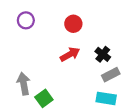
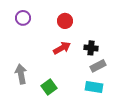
black cross: (103, 54) -> (91, 48), turned -32
green square: (44, 98) -> (49, 87), moved

